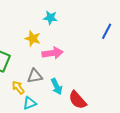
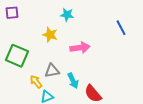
blue line: (107, 31) -> (121, 28), turned -56
pink arrow: (52, 53) -> (80, 48), moved

